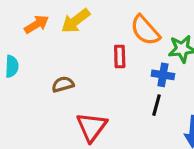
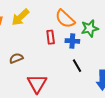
blue cross: (163, 75) -> (72, 41), moved
black line: (157, 105) -> (77, 66), turned -40

